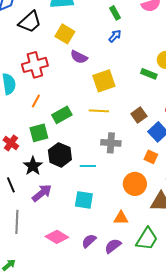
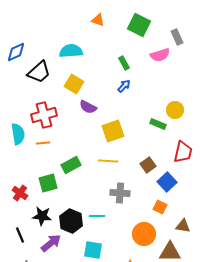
orange line: (36, 101) -> (43, 143), moved, turned 56
black hexagon: (60, 155) -> (71, 221), moved
black star: (33, 166) -> (42, 216), turned -30

